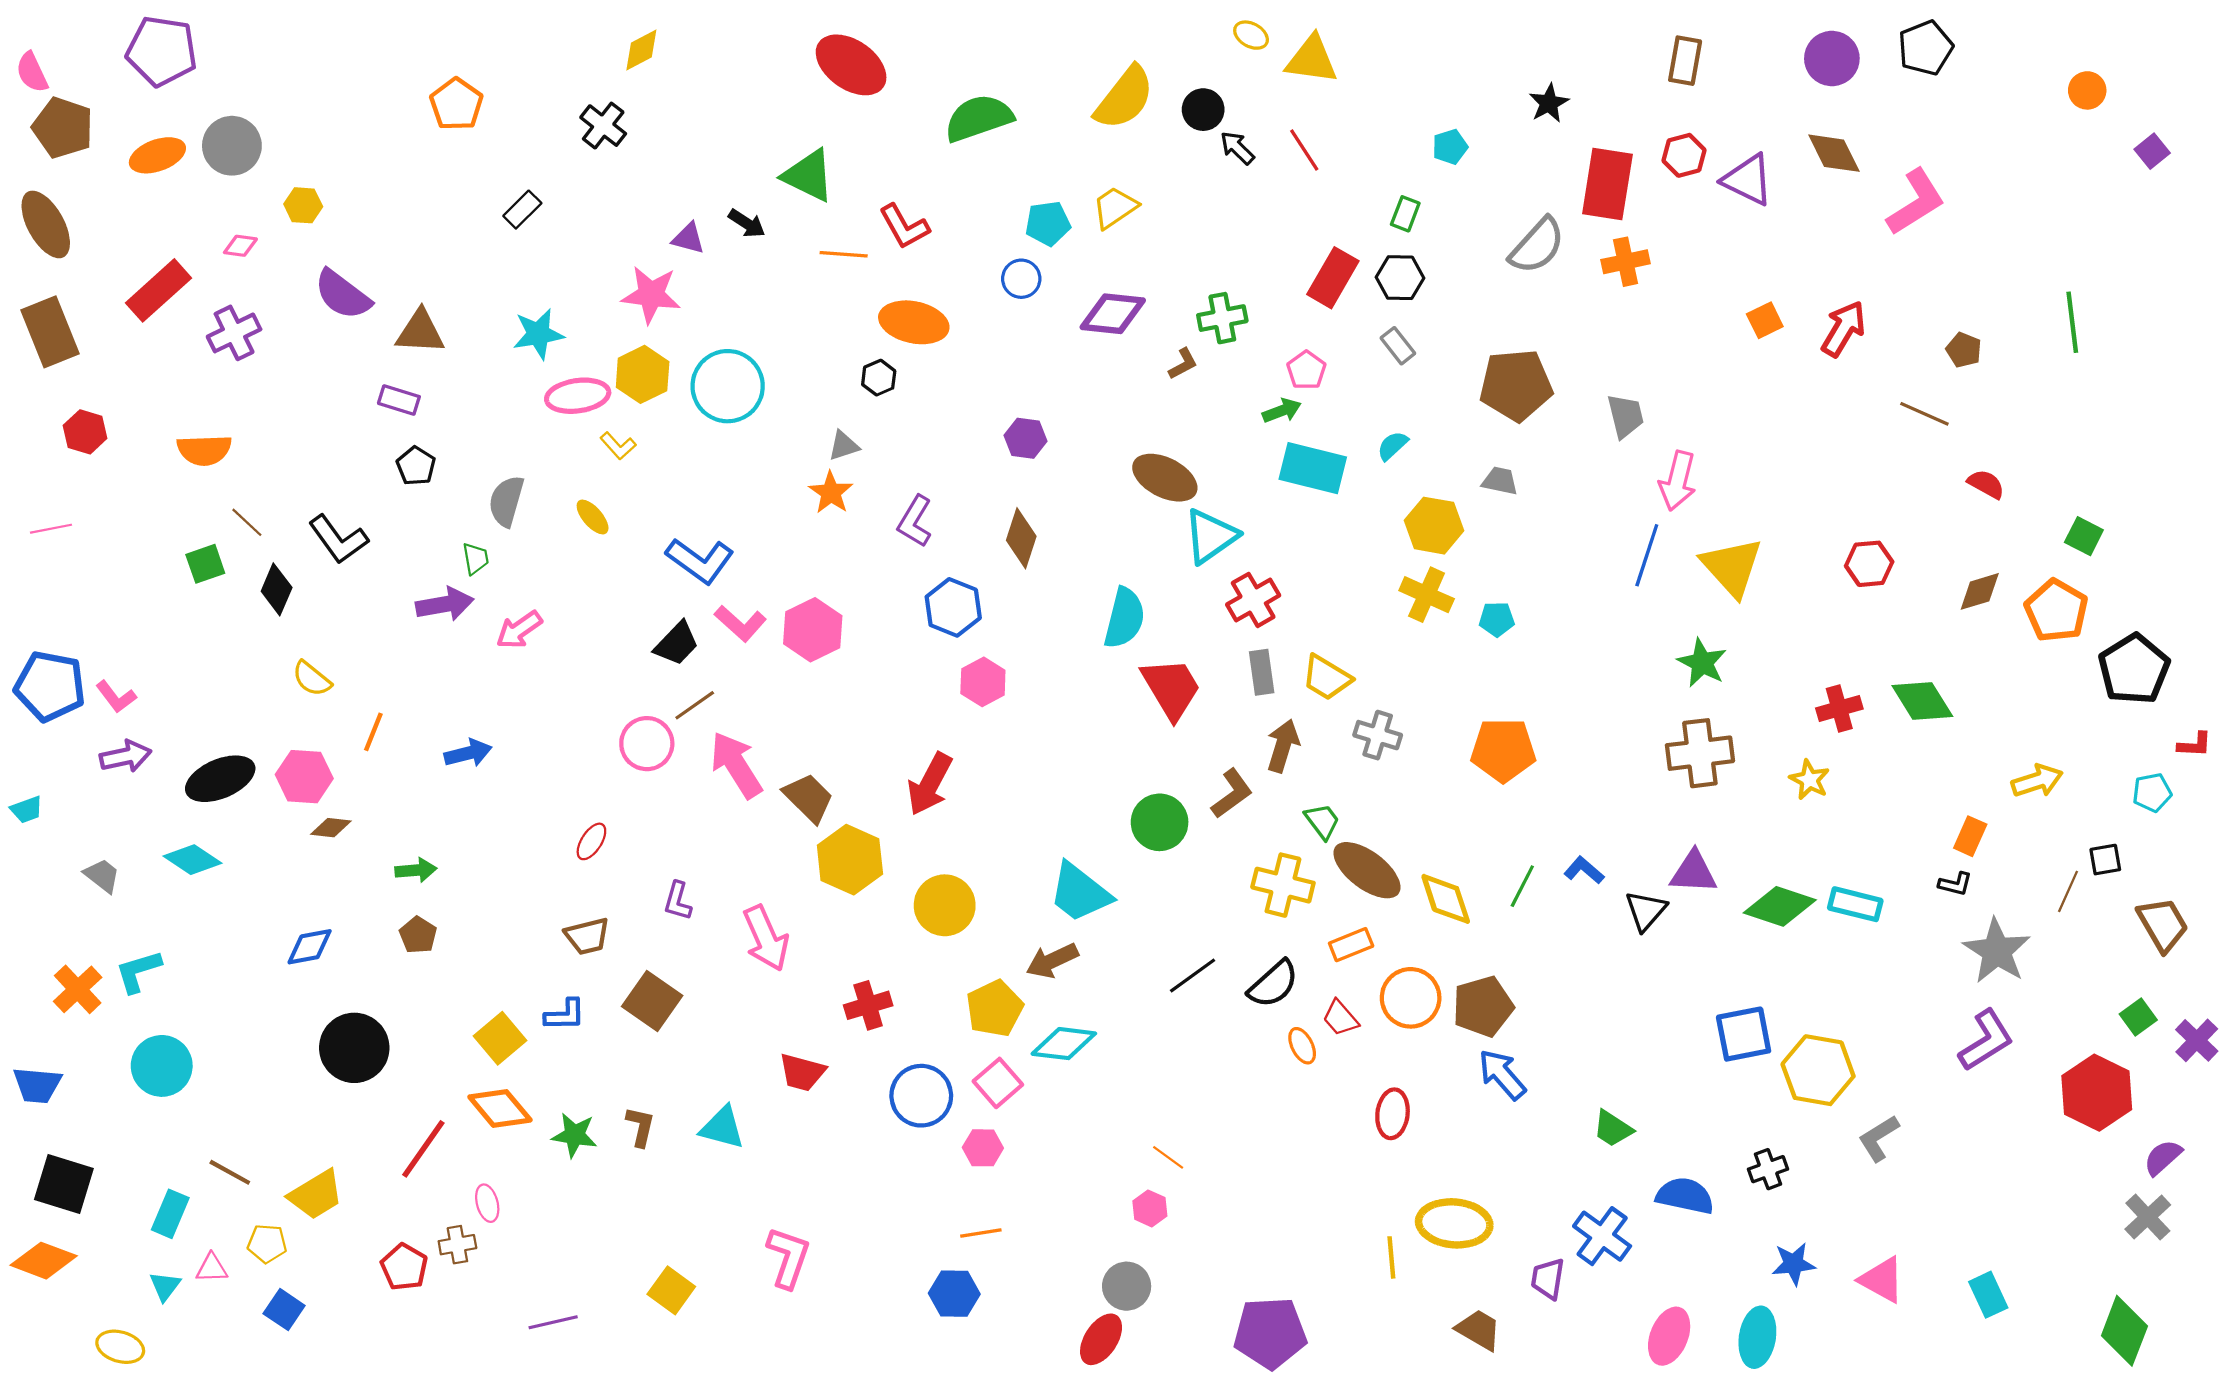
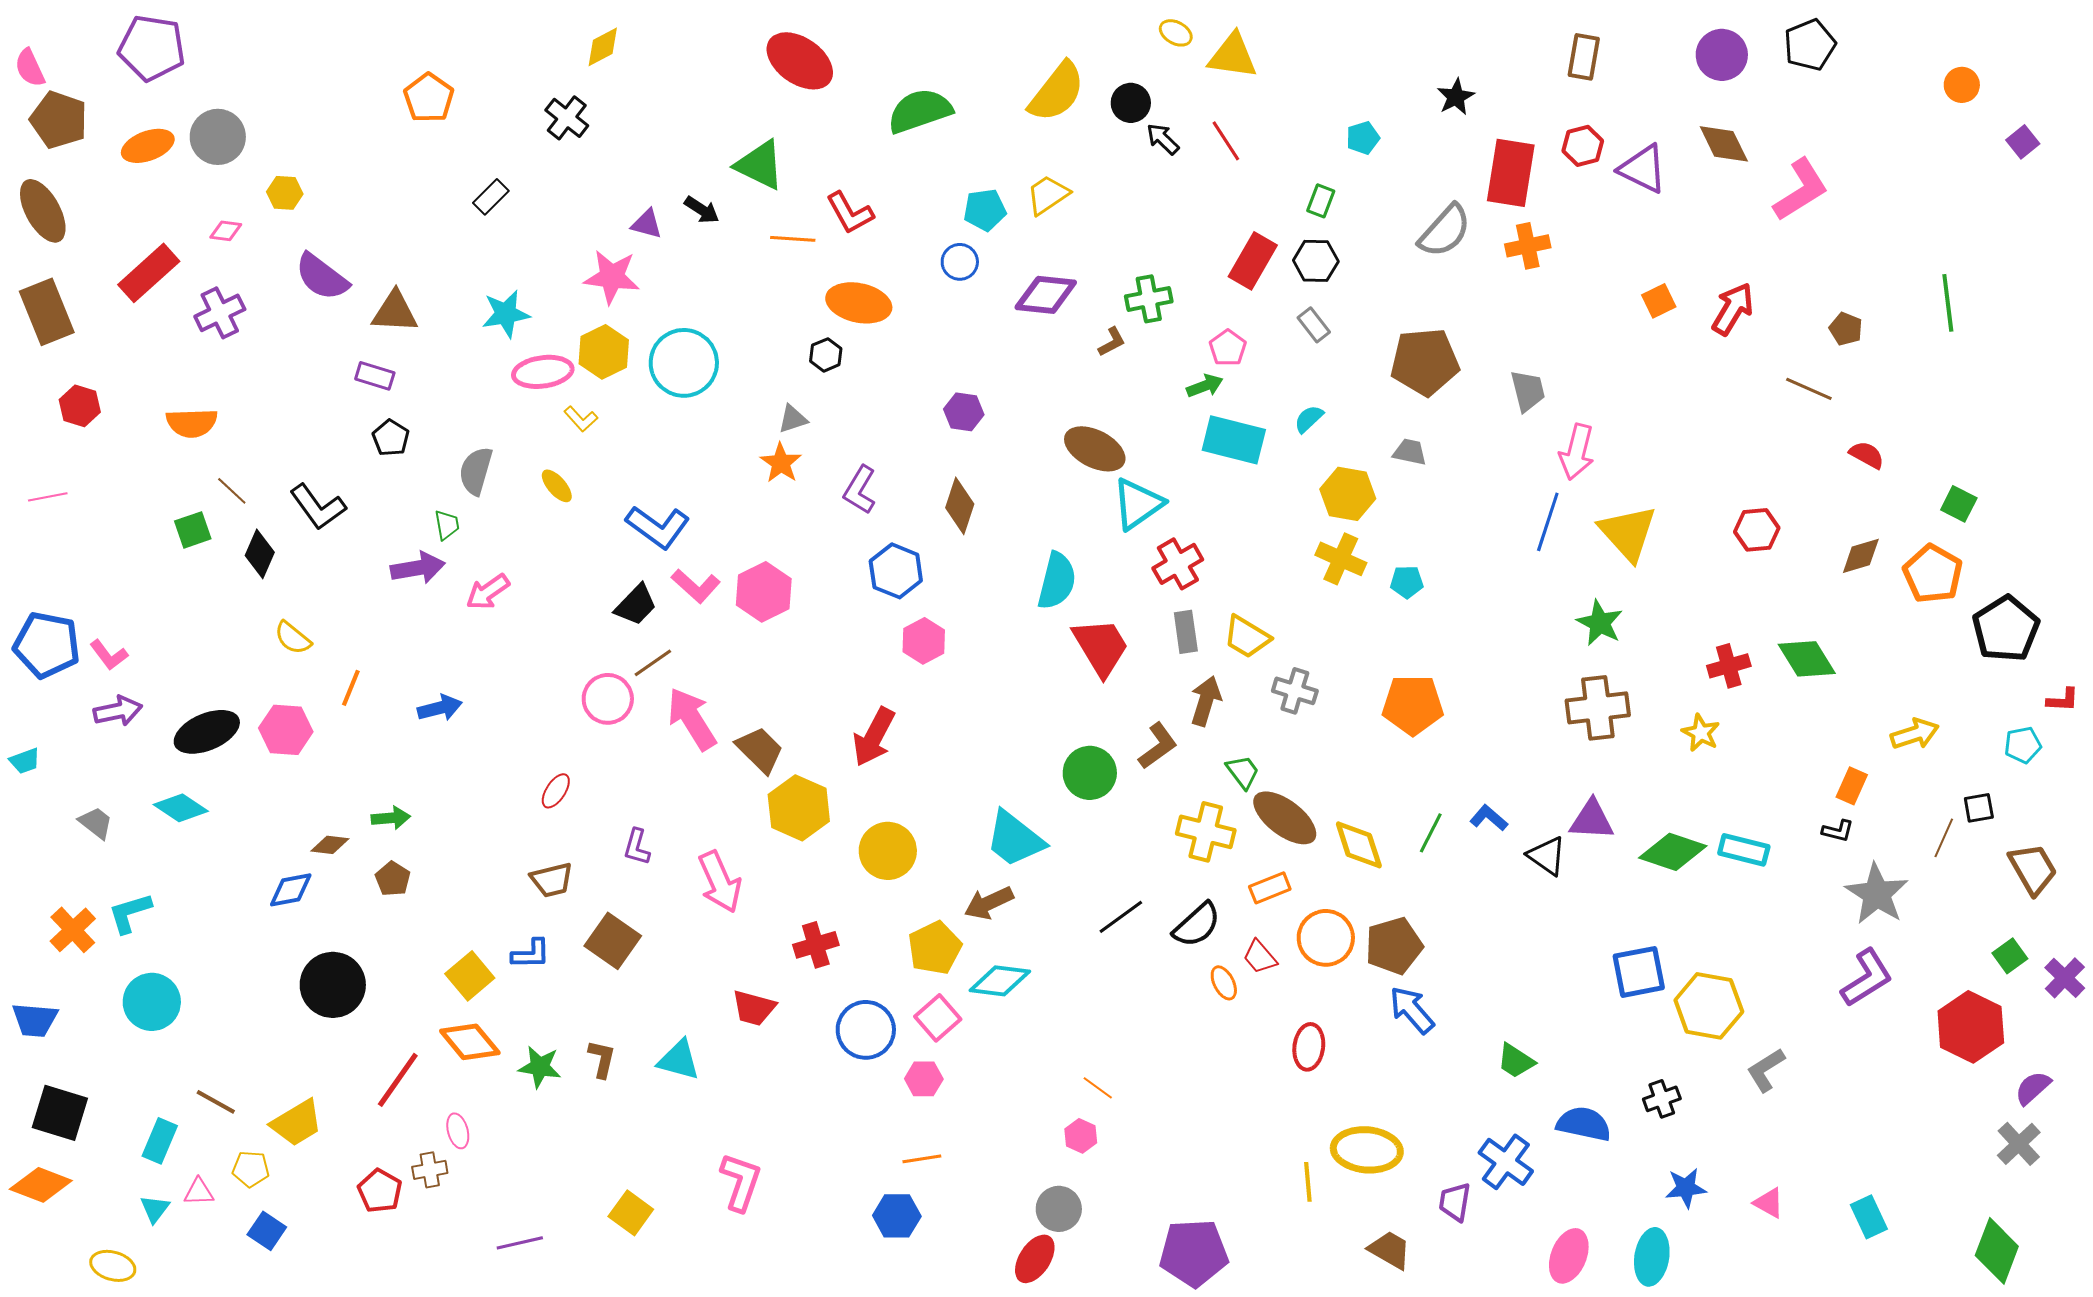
brown diamond: (331, 828) -> (330, 845), moved
black triangle: (1646, 911) -> (1547, 856), turned -36
pink triangle: (1882, 1280) -> (1769, 1203), size x0.7

